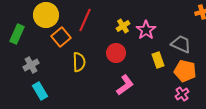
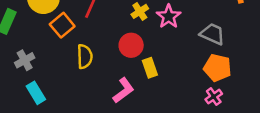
yellow rectangle: (158, 60) -> (150, 68), moved
pink L-shape: (125, 85) -> (124, 90), moved

